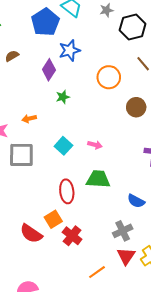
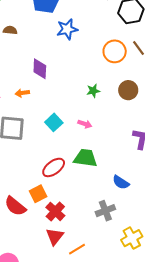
brown semicircle: (12, 56) -> (10, 30), turned 32
purple diamond: (49, 70) -> (40, 69), moved, turned -35
orange circle: (109, 77) -> (115, 51), moved
green star: (63, 97) -> (93, 91), moved
red ellipse: (67, 191) -> (54, 167), turned 55
red triangle: (126, 256) -> (55, 236), moved

